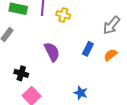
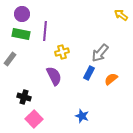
yellow cross: (63, 15) -> (62, 52), moved, turned -32
gray arrow: (111, 25) -> (100, 53), moved

